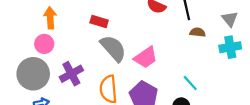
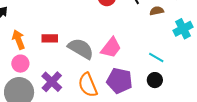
red rectangle: (99, 22) -> (50, 38), moved
brown semicircle: (198, 32) -> (157, 11), moved
cyan cross: (230, 47) -> (183, 29), moved

